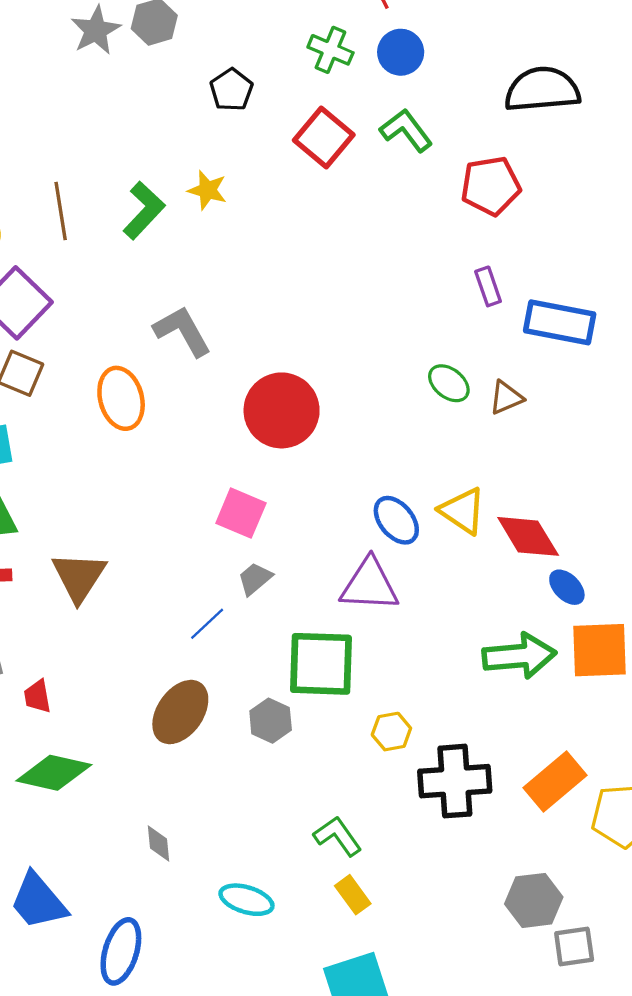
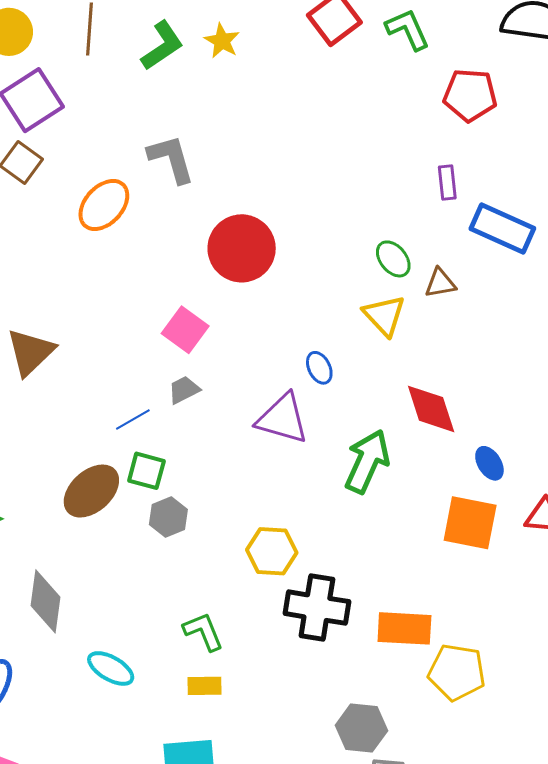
orange ellipse: (121, 398) -> (104, 205), turned 44
yellow triangle: (463, 511) -> (384, 315), moved
blue ellipse: (396, 520) -> (319, 368), size x0.7
blue ellipse: (567, 587) -> (489, 463), moved
green arrow: (519, 656) -> (367, 461), moved, turned -74
green square: (321, 664) -> (146, 471), moved, size x0.6
yellow hexagon: (391, 732) -> (272, 551), size x1.4
orange rectangle: (555, 781) -> (404, 628), turned 30
gray diamond: (158, 844) -> (45, 601), size x1.8
yellow rectangle: (353, 895) -> (205, 686), turned -68

